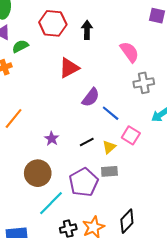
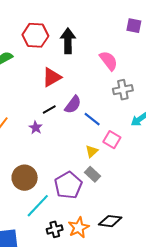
black arrow: (87, 30) -> (68, 41), size x1.4
purple star: (52, 139) -> (36, 128), moved
black line: (87, 142) -> (49, 109), moved
gray rectangle: (109, 171) -> (92, 174), turned 49
black diamond: (127, 221) -> (110, 221), turned 55

